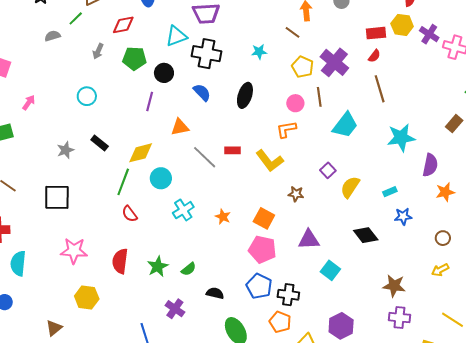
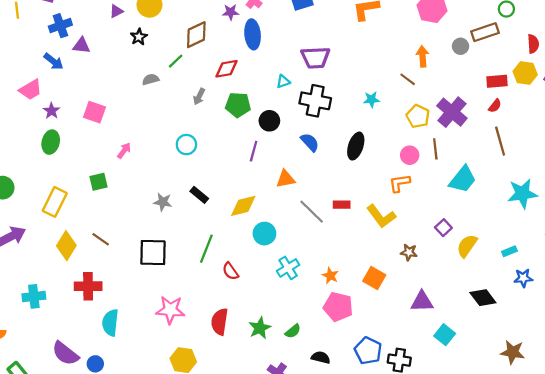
cyan triangle: (176, 36) -> (283, 82), size x0.6
gray star: (65, 150) -> (163, 202), turned 30
green line: (123, 182) -> (206, 249), moved
pink pentagon: (262, 249) -> (338, 307), moved

